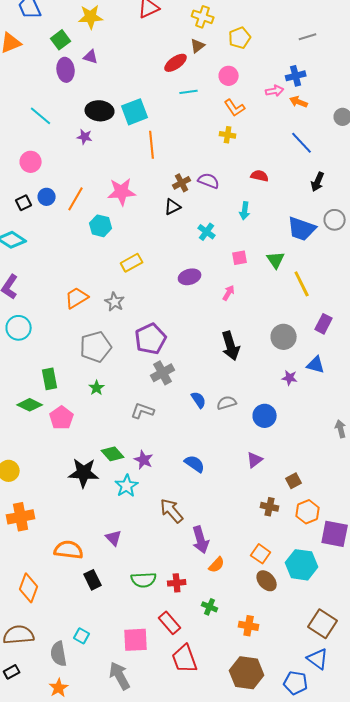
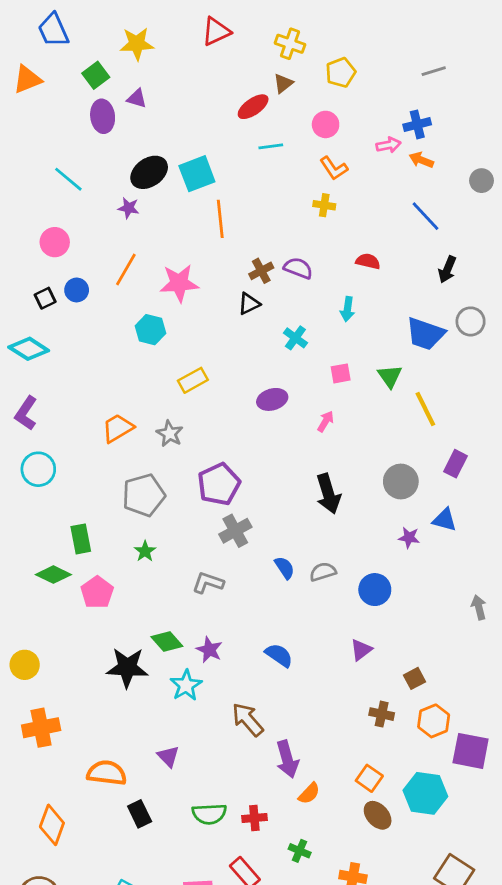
black ellipse: (100, 111) -> (149, 172), turned -40
orange line: (76, 199) -> (126, 269), moved

